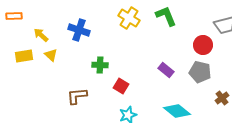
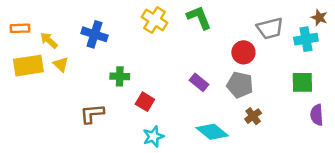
orange rectangle: (14, 16) -> (20, 28), moved
yellow rectangle: (24, 56) -> (28, 66), size x1.4
brown cross: (222, 98) -> (253, 116), moved

